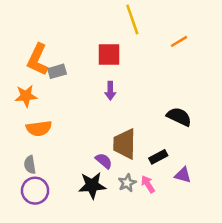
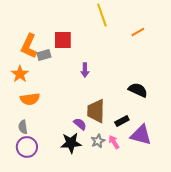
red square: (109, 54) -> (63, 40), moved
orange star: (26, 96) -> (20, 74), turned -30
purple triangle: (183, 175) -> (141, 135), size x1.6

